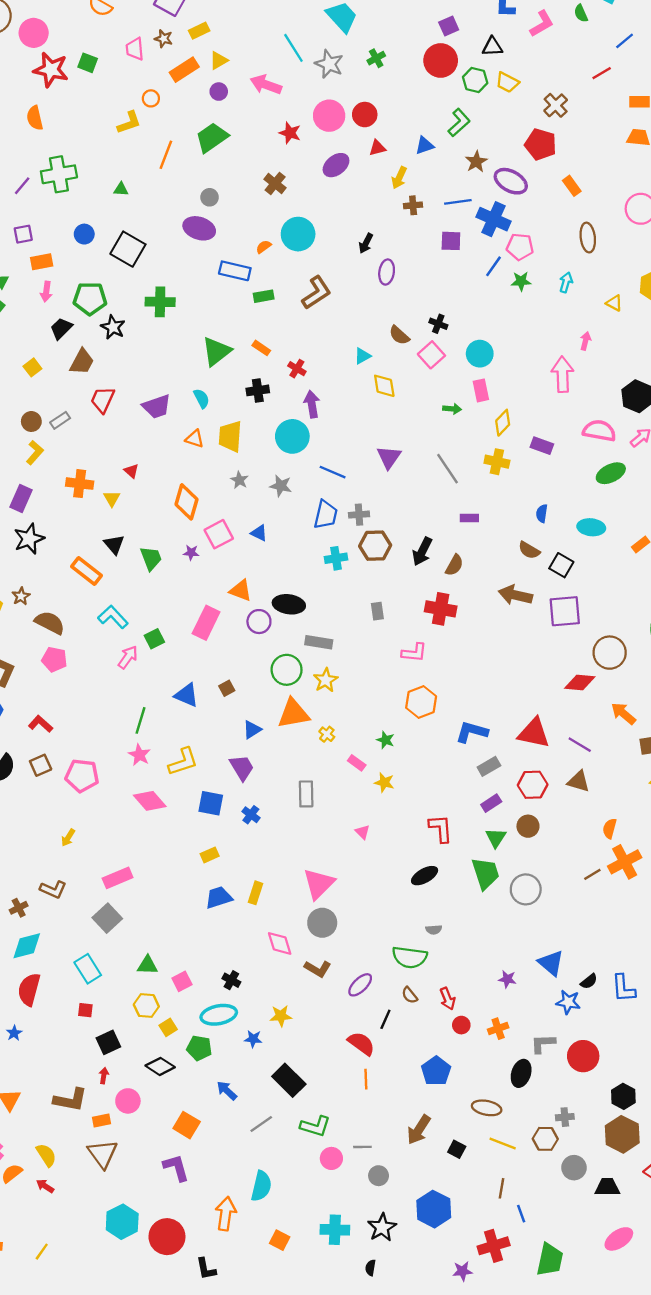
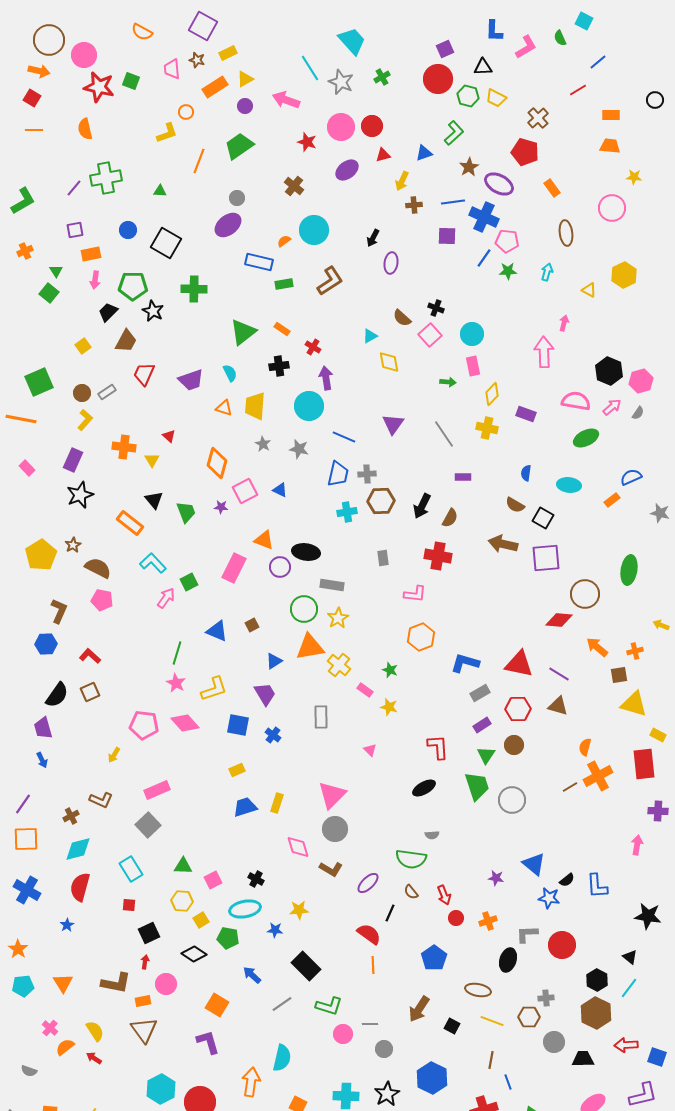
purple ellipse: (199, 228) -> (228, 225), turned -56
yellow cross: (327, 734) -> (339, 665), size x1.6
pink pentagon: (82, 776) -> (144, 725), moved

